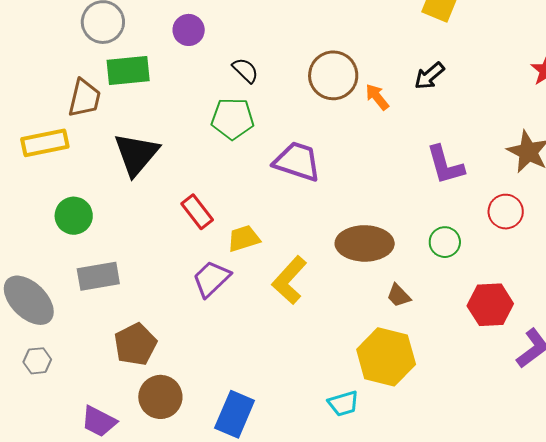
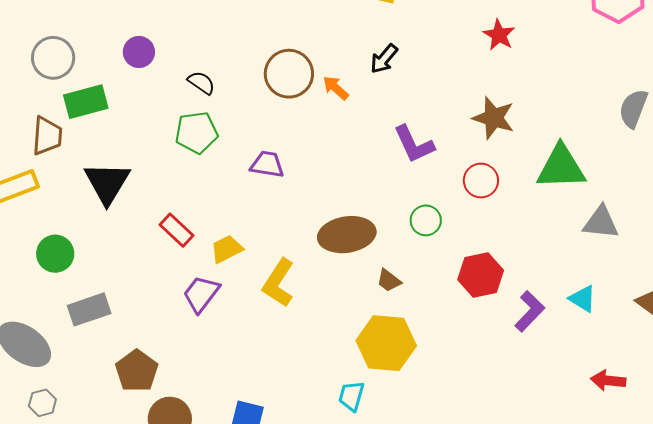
purple trapezoid: (297, 161) -> (267, 164), size x0.7
cyan trapezoid: (343, 404) -> (351, 396), turned 132

